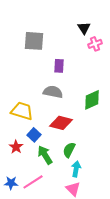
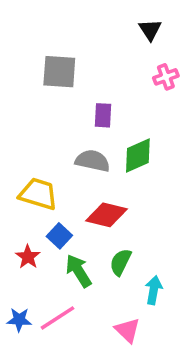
black triangle: (84, 28) -> (150, 30), moved
green diamond: (92, 100) -> (138, 155), moved
cyan arrow: (76, 169) -> (154, 290), moved

